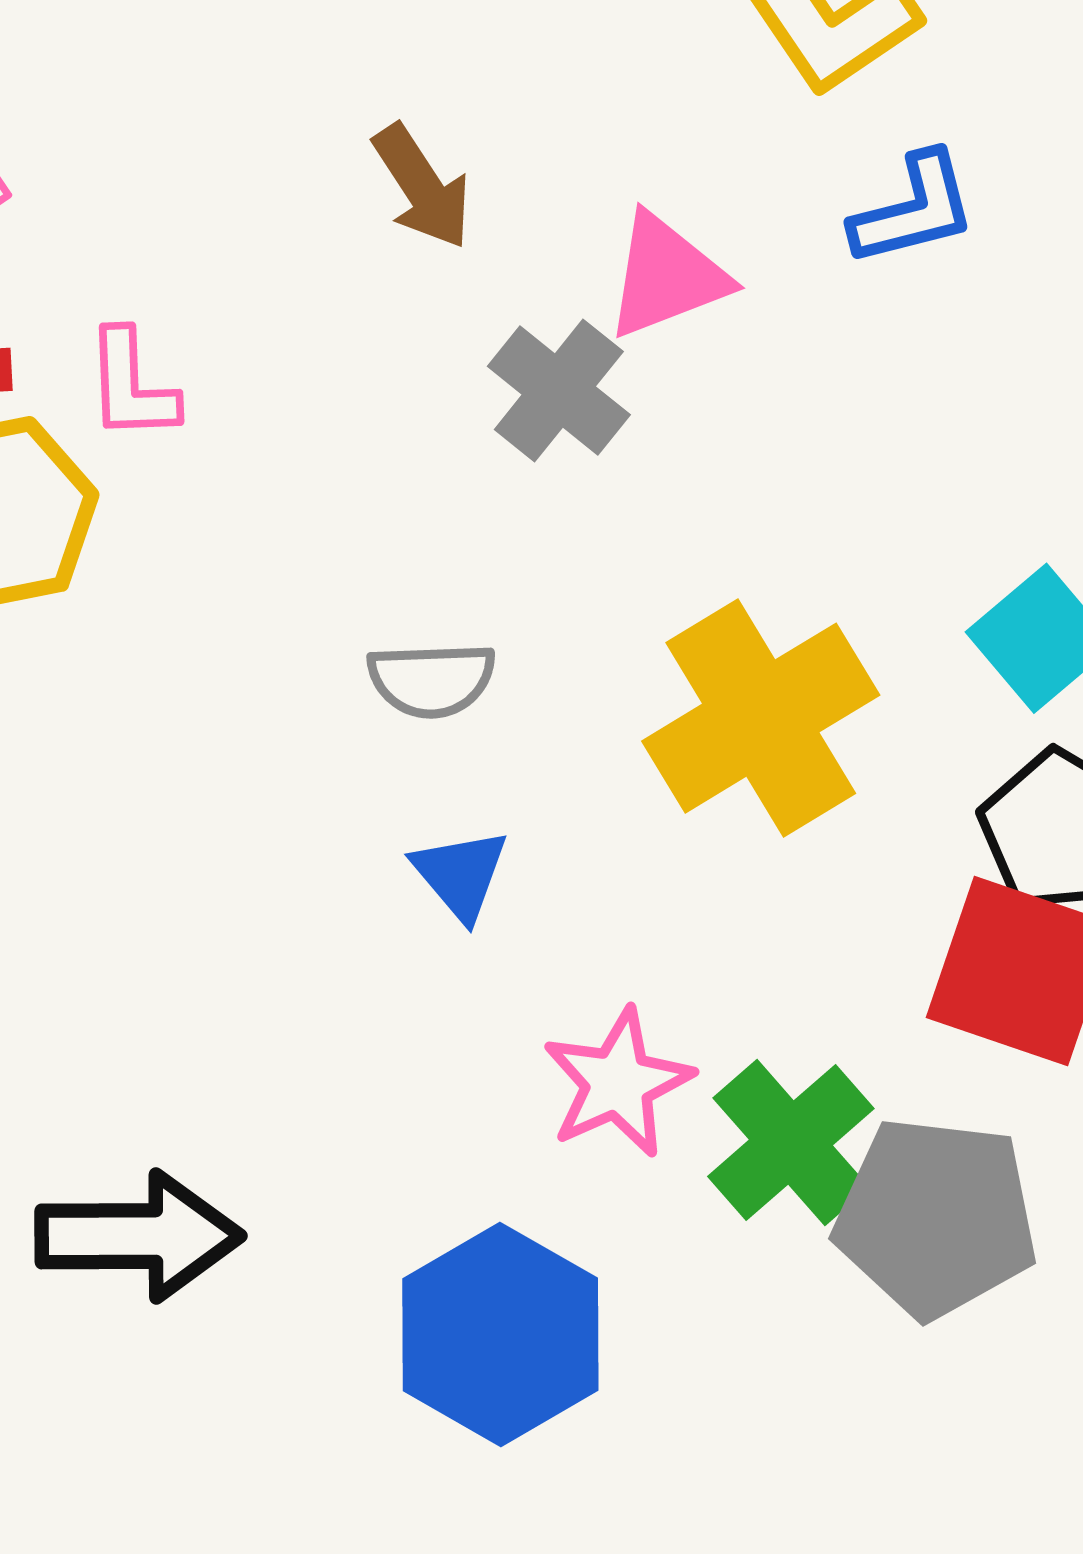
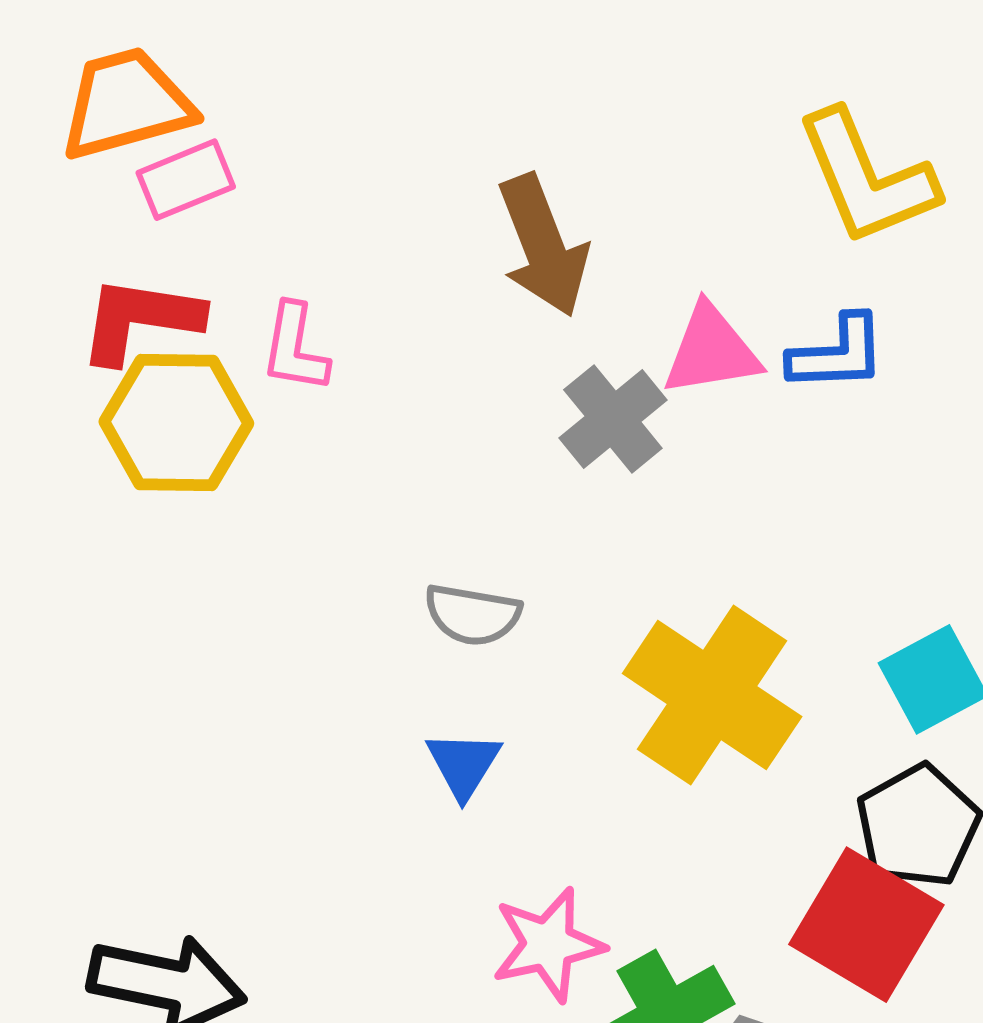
brown arrow: (422, 187) -> (543, 246), size x1.4
blue L-shape: (914, 209) -> (837, 354), moved
yellow cross: (761, 718) -> (712, 695), turned -37

